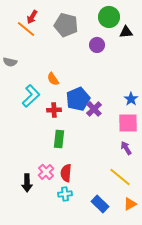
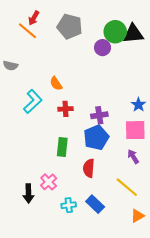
green circle: (109, 17) -> (115, 32), moved
black triangle: (126, 32) -> (133, 34), size x1.5
blue pentagon: (78, 99) -> (96, 137), moved
purple cross: (94, 109) -> (99, 115), turned 35
red cross: (54, 110) -> (65, 109), moved
red semicircle: (66, 173) -> (89, 168), moved
blue rectangle: (100, 204) -> (95, 204), moved

